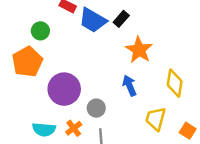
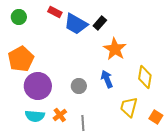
green circle: (40, 31) -> (19, 17), moved
purple circle: (64, 89) -> (38, 86), moved
gray circle: (96, 108) -> (79, 86), moved

